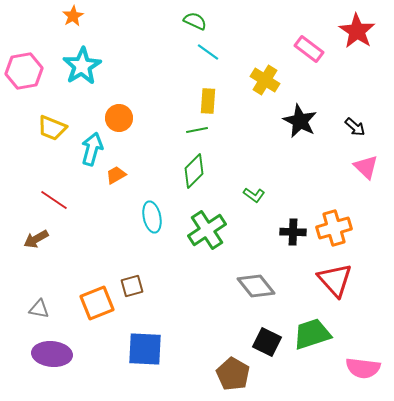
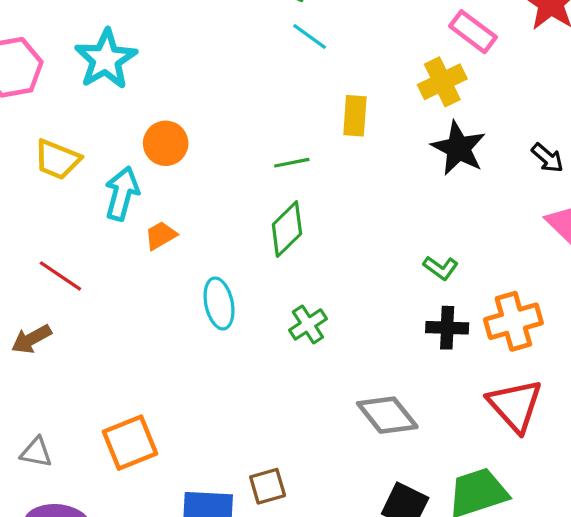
yellow cross: (265, 80) -> (442, 82), moved, turned 32
yellow rectangle: (208, 101) -> (355, 116), moved
green L-shape: (254, 195) -> (441, 268), moved
green cross: (207, 230) -> (308, 324), size x0.6
brown square: (132, 286) -> (268, 486), moved

